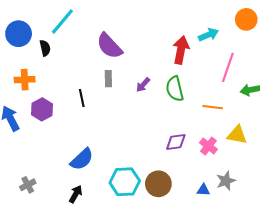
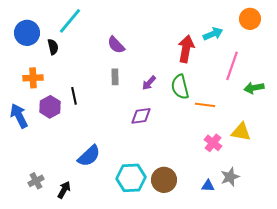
purple semicircle: (109, 46) -> (116, 45), size x0.7
black line: (82, 98) -> (74, 96), moved
orange line: (213, 107) -> (205, 105), moved
purple diamond: (176, 142) -> (141, 116), moved
black arrow: (76, 194) -> (64, 190), moved

